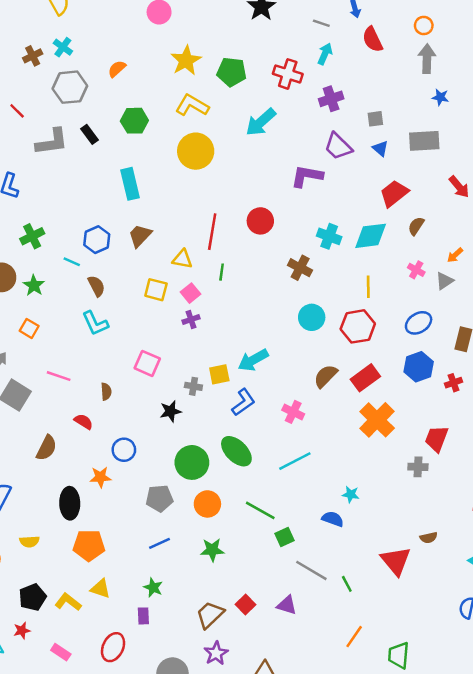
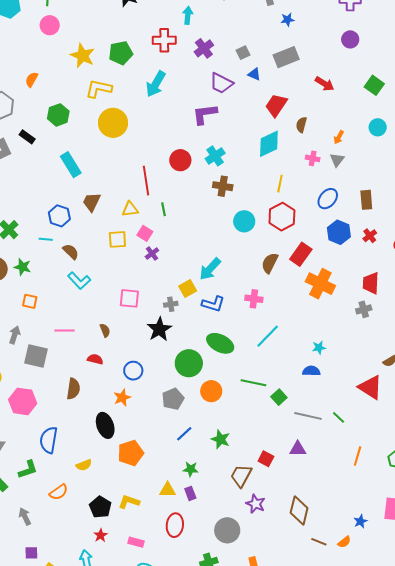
cyan cross: (329, 236) -> (215, 156), moved, turned -36
yellow line: (368, 287) -> (280, 184), turned 30
blue L-shape: (243, 402) -> (213, 304), turned 70
black star: (170, 411) -> (159, 329), size x1.4
green star: (212, 550) -> (221, 439), moved, turned -30
yellow triangle: (100, 589) -> (167, 490), moved

